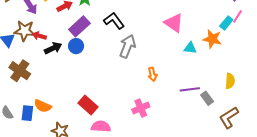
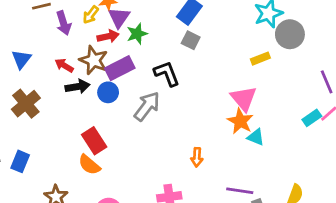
brown star: (25, 31) -> (94, 60), moved
orange star: (212, 39) -> (240, 121), moved
gray arrow: (127, 46) -> (147, 106), moved
red rectangle: (88, 105) -> (94, 141), moved
orange semicircle: (43, 106) -> (89, 165), moved

